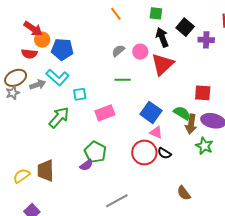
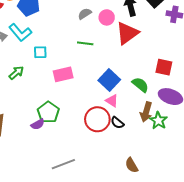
green arrow: (59, 117) -> (16, 73), size x0.7
brown arrow: (191, 124) -> (146, 112), moved

